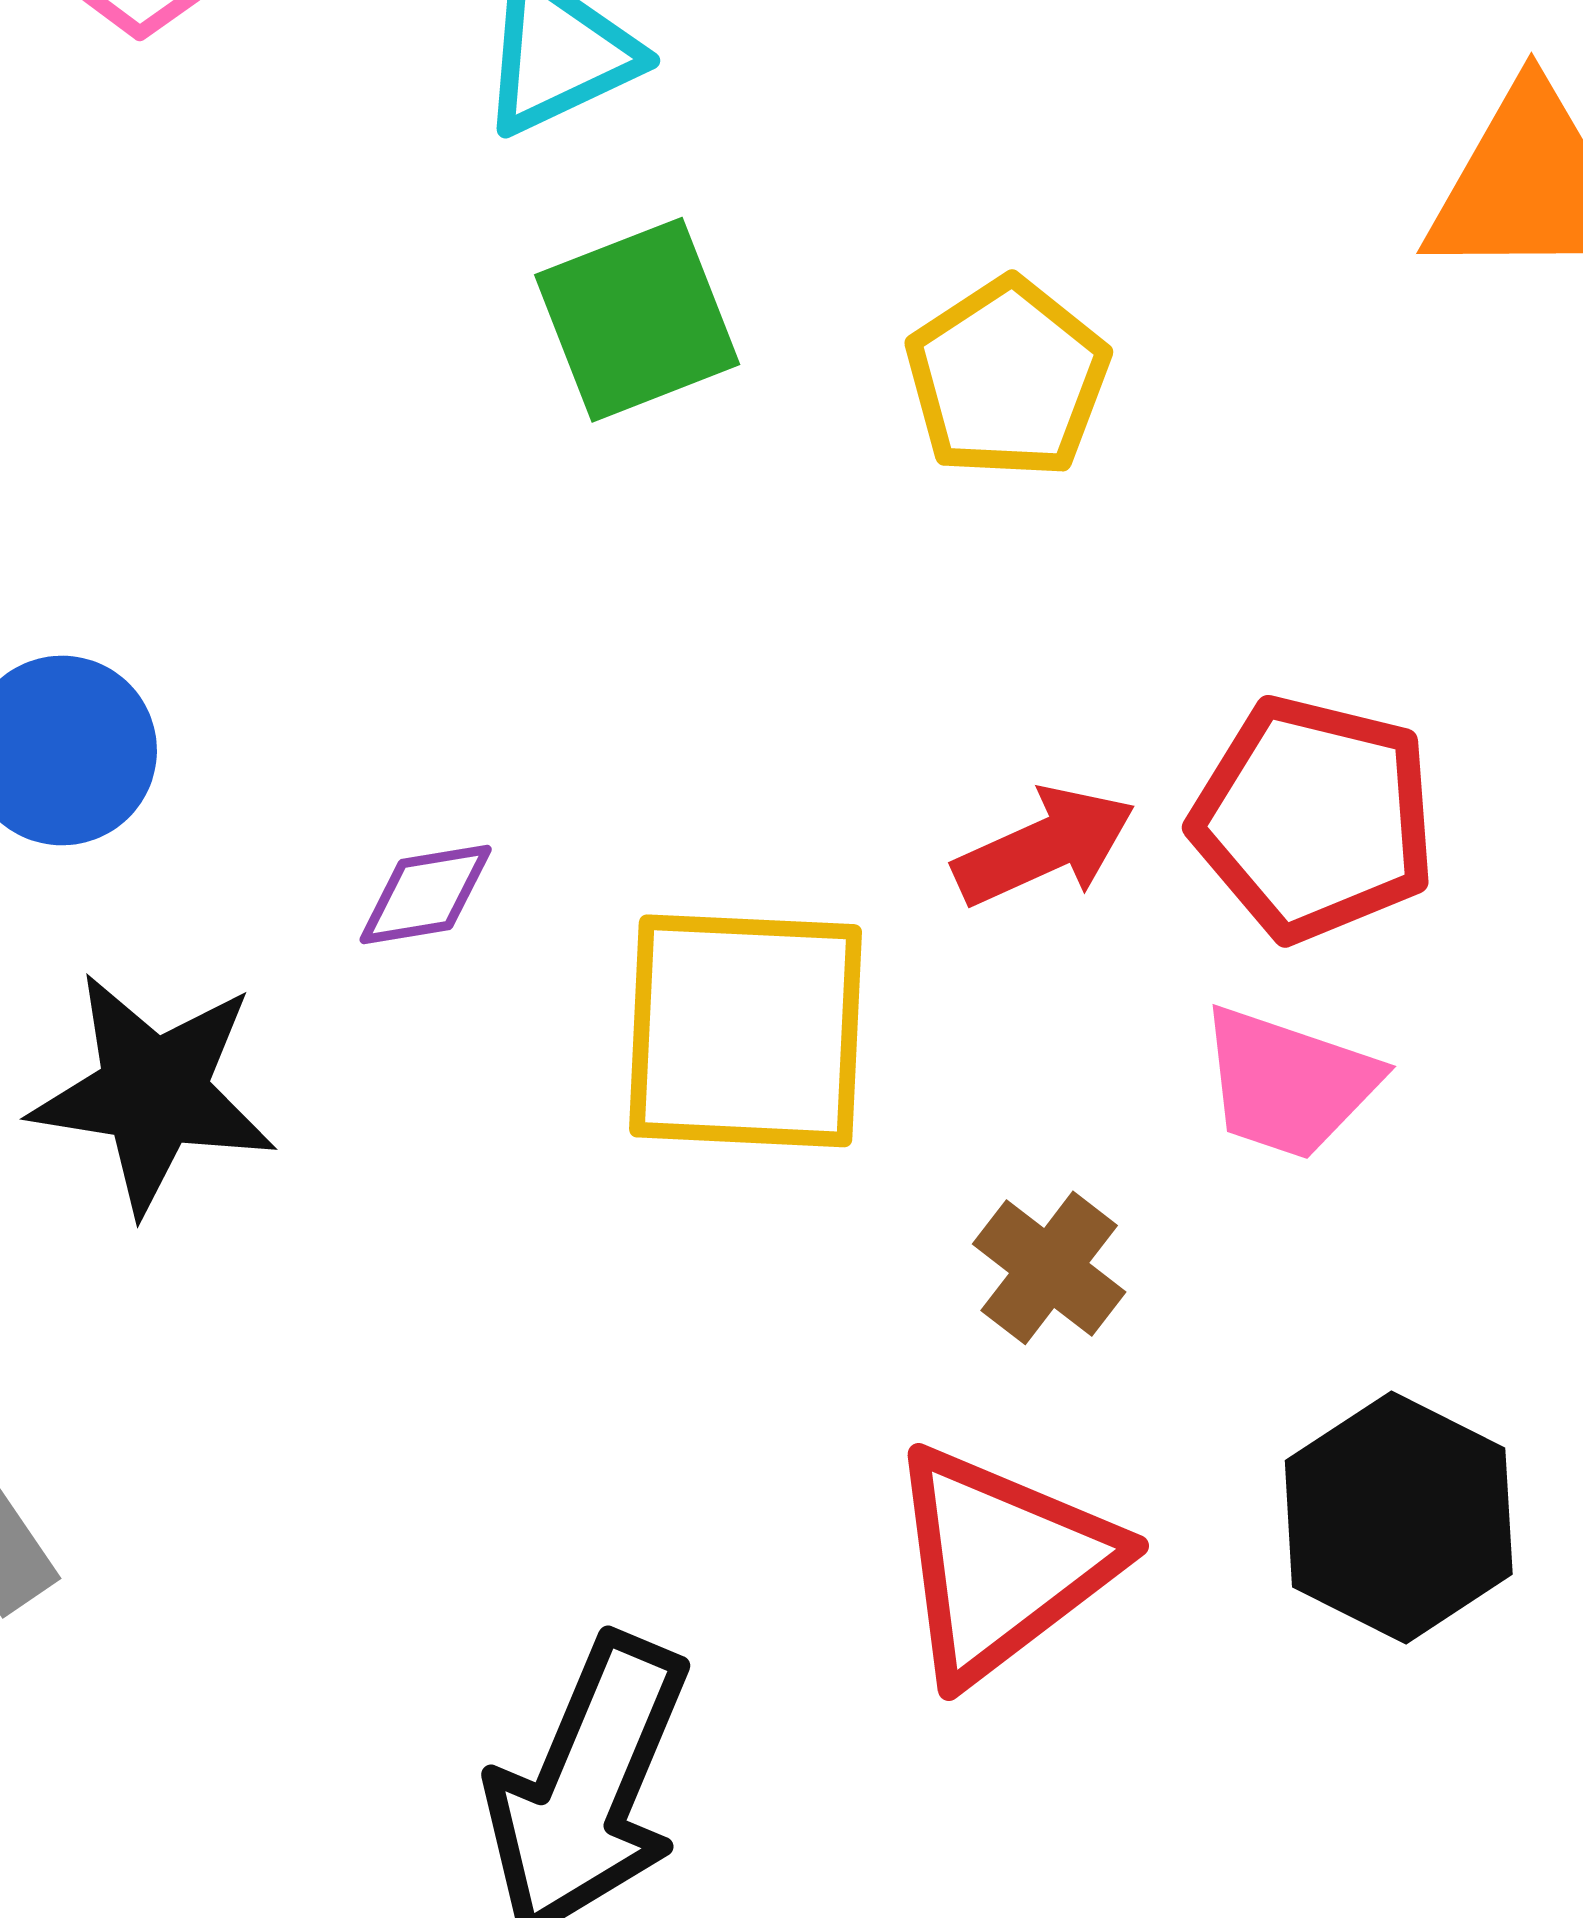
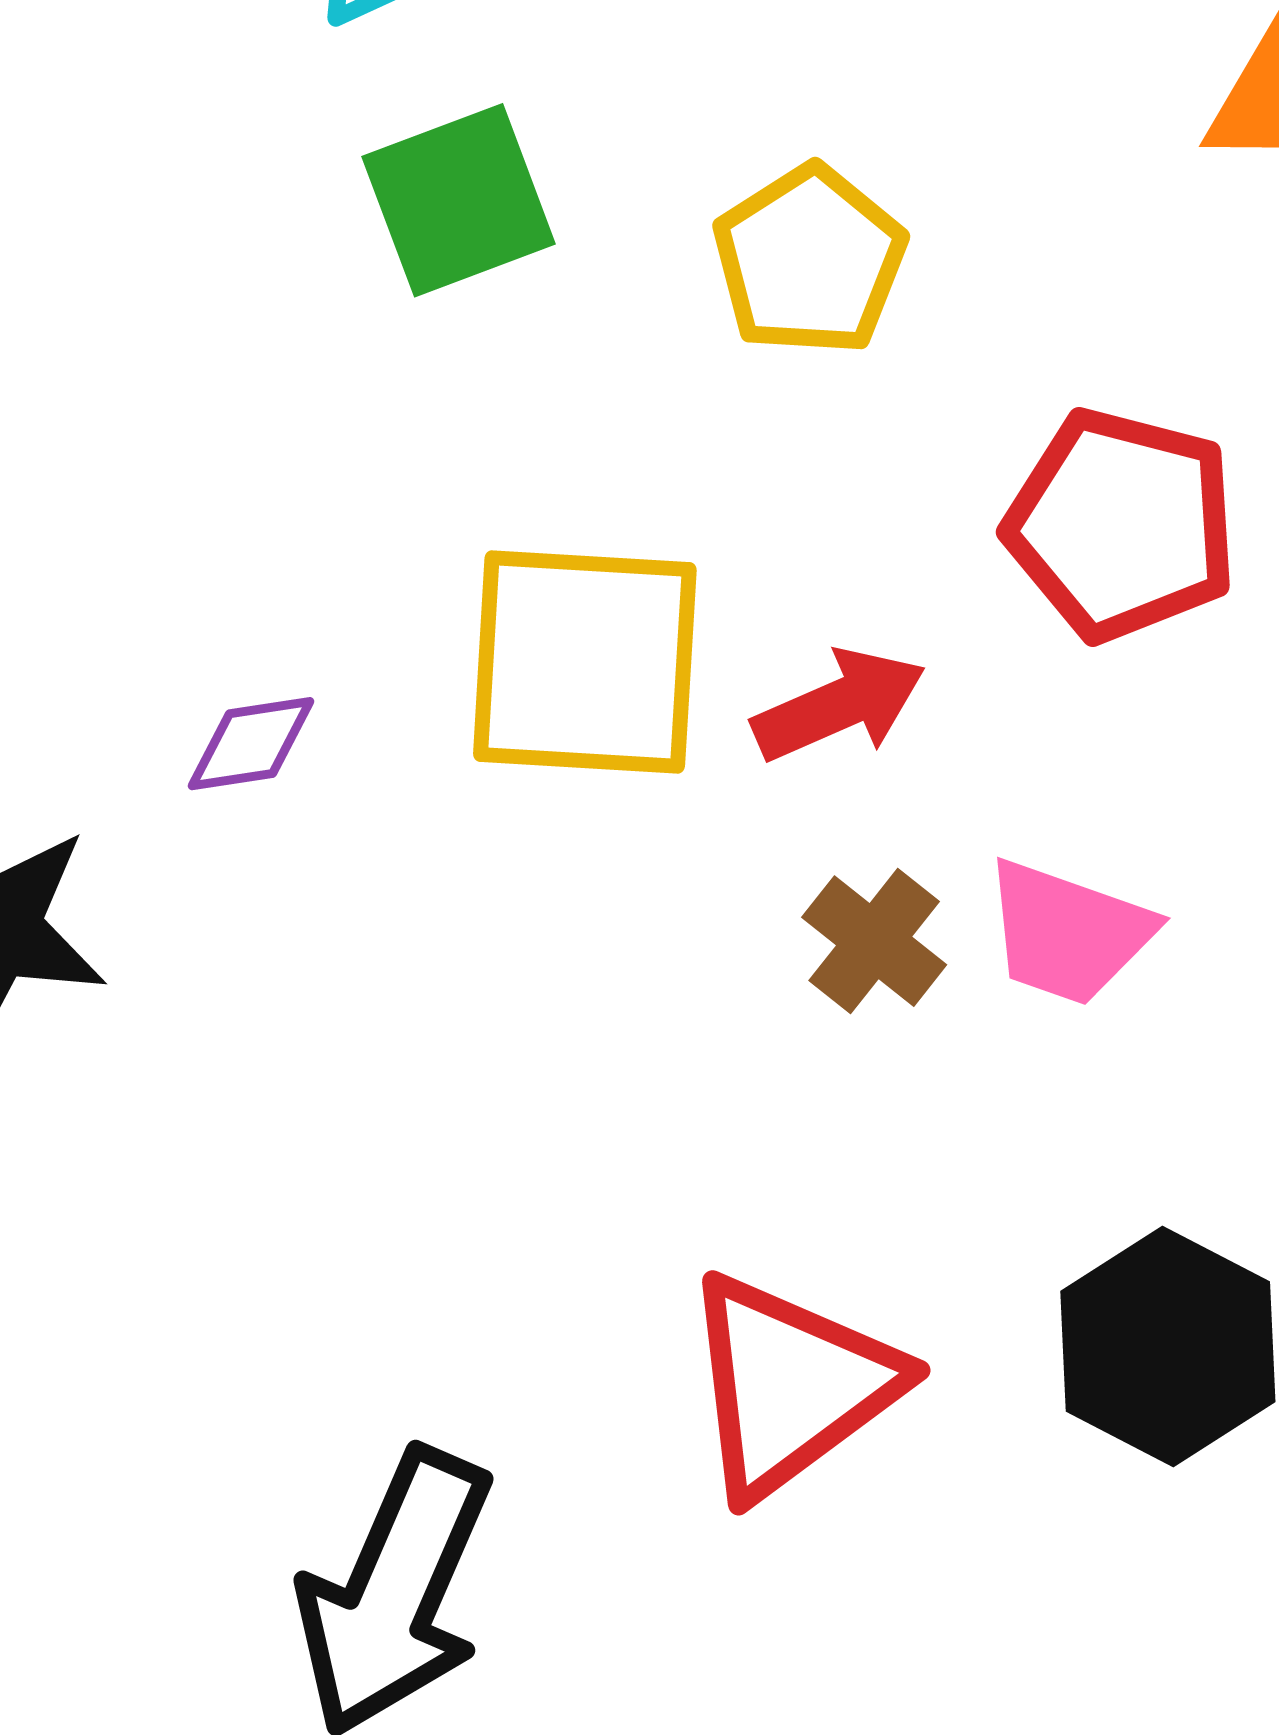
red pentagon: (1314, 818) -> (1121, 525), moved
yellow square: (746, 1031) -> (585, 662), moved
brown cross: (1049, 1268) -> (874, 941), moved

